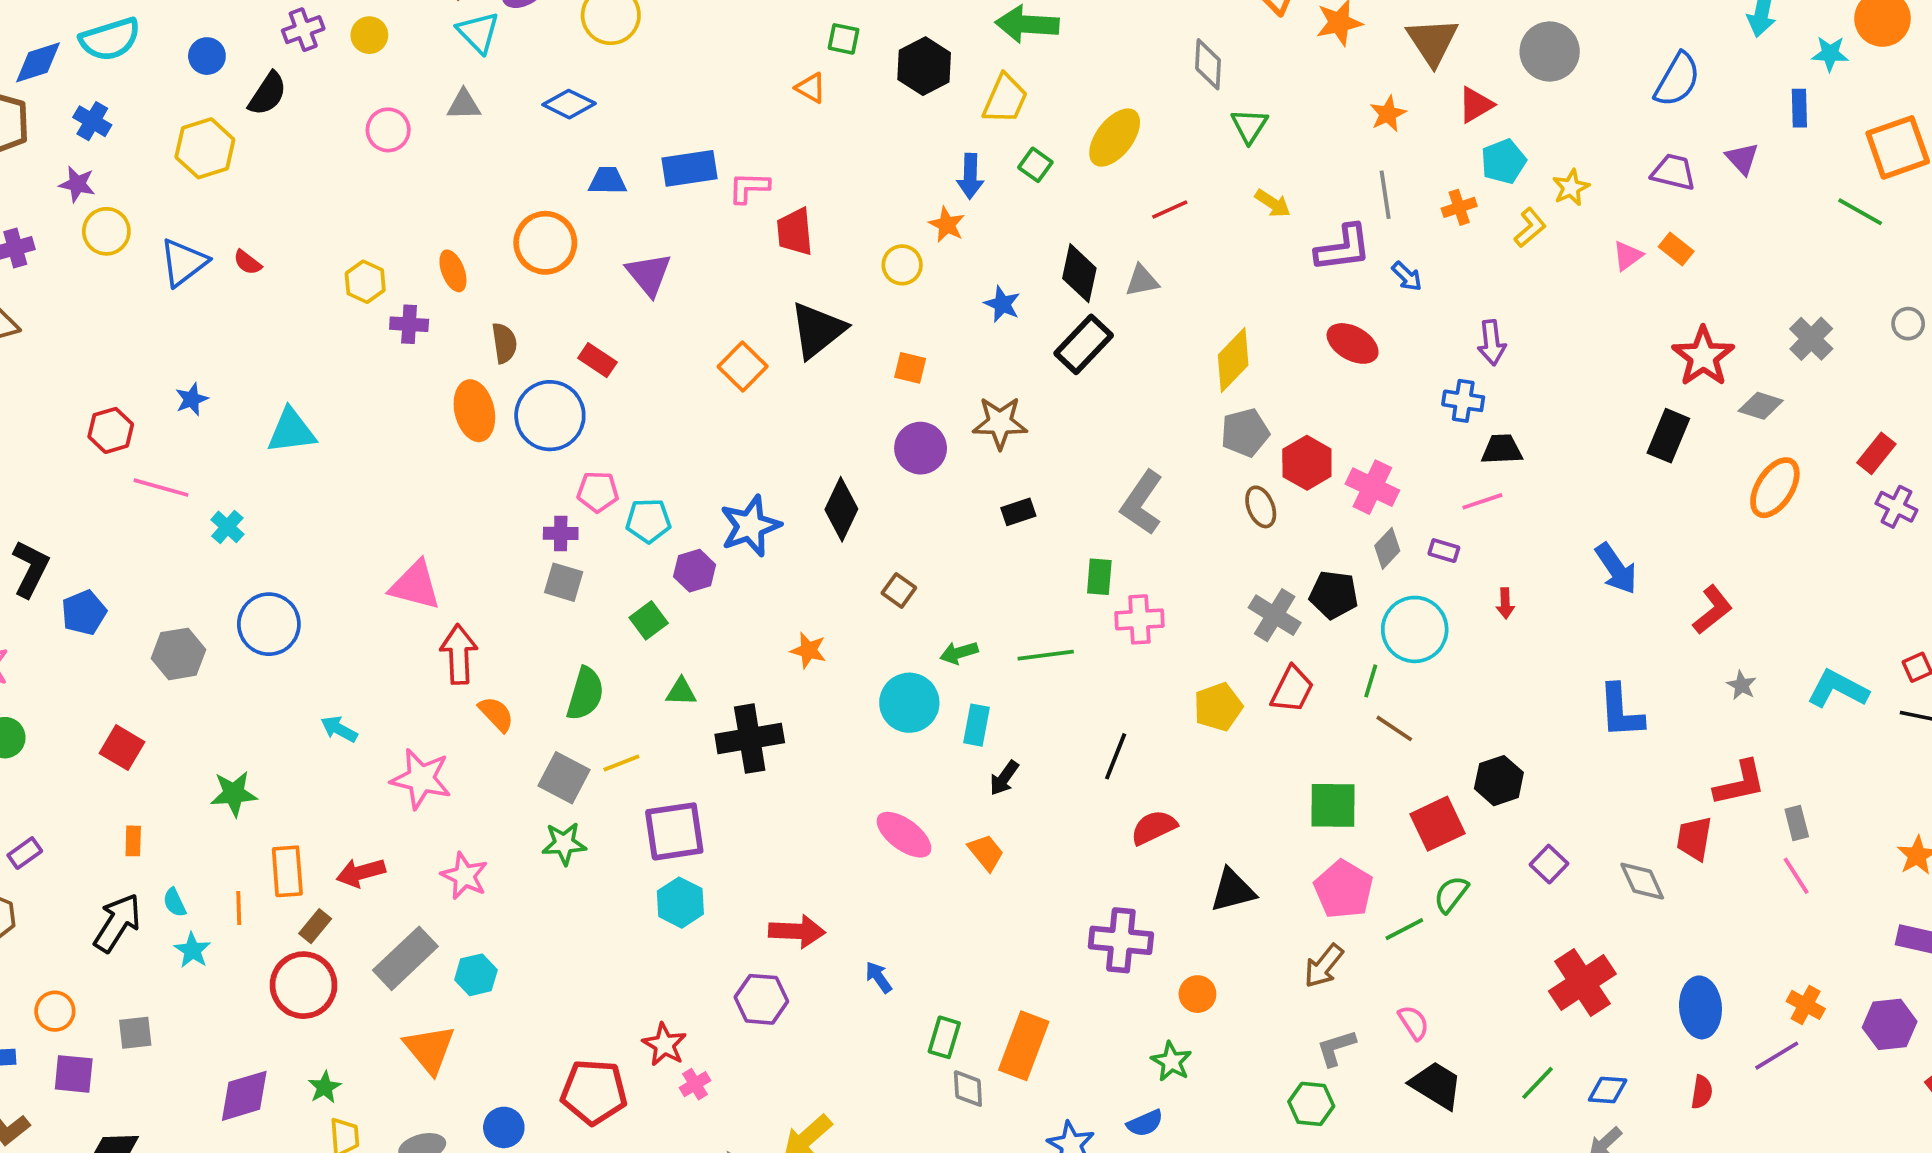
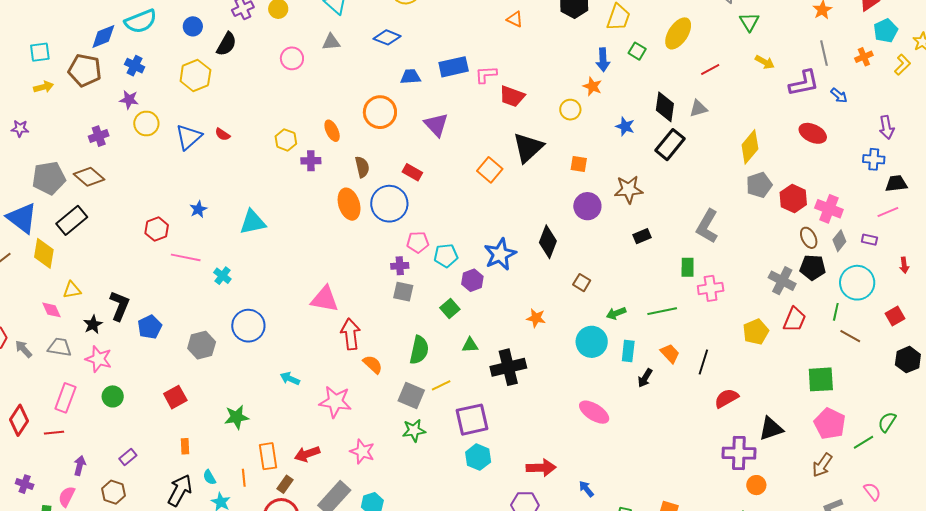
red trapezoid: (795, 232) -> (512, 96), turned -60
brown ellipse: (1261, 507) -> (809, 238), moved
red square: (122, 748) -> (175, 397), turned 35
red square: (1438, 824) -> (895, 316), moved, size x0.7
orange trapezoid: (986, 852) -> (670, 353), moved
purple cross: (1121, 940) -> (739, 453), moved

